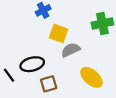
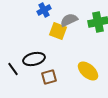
gray semicircle: (71, 50) -> (69, 20), moved

